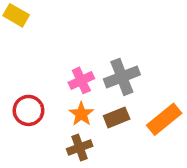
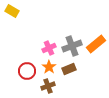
red circle: (28, 110) -> (27, 71), moved
orange rectangle: (164, 119) -> (96, 44), moved

